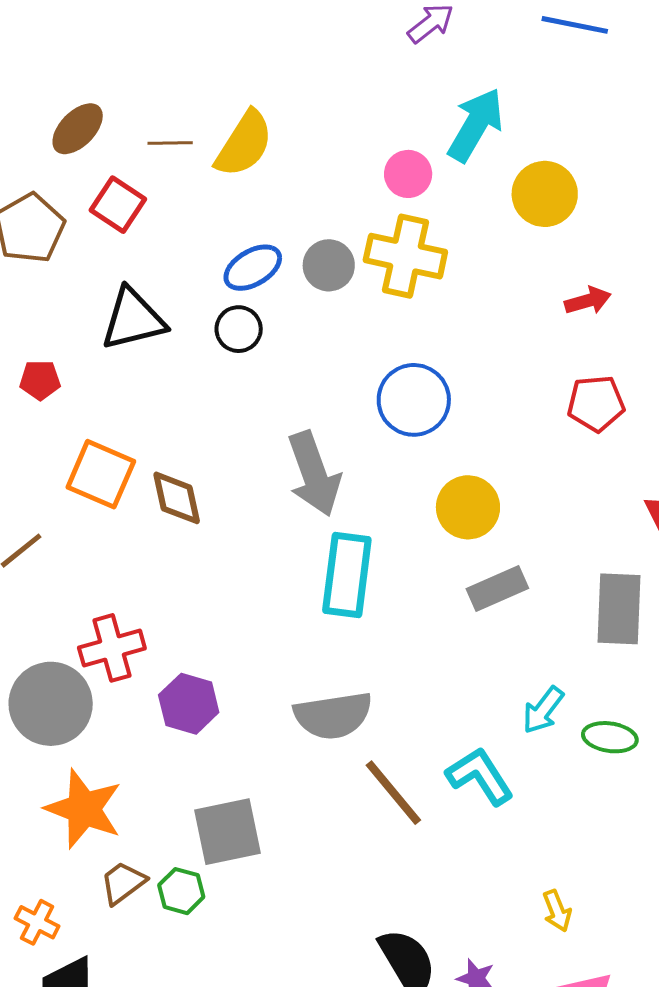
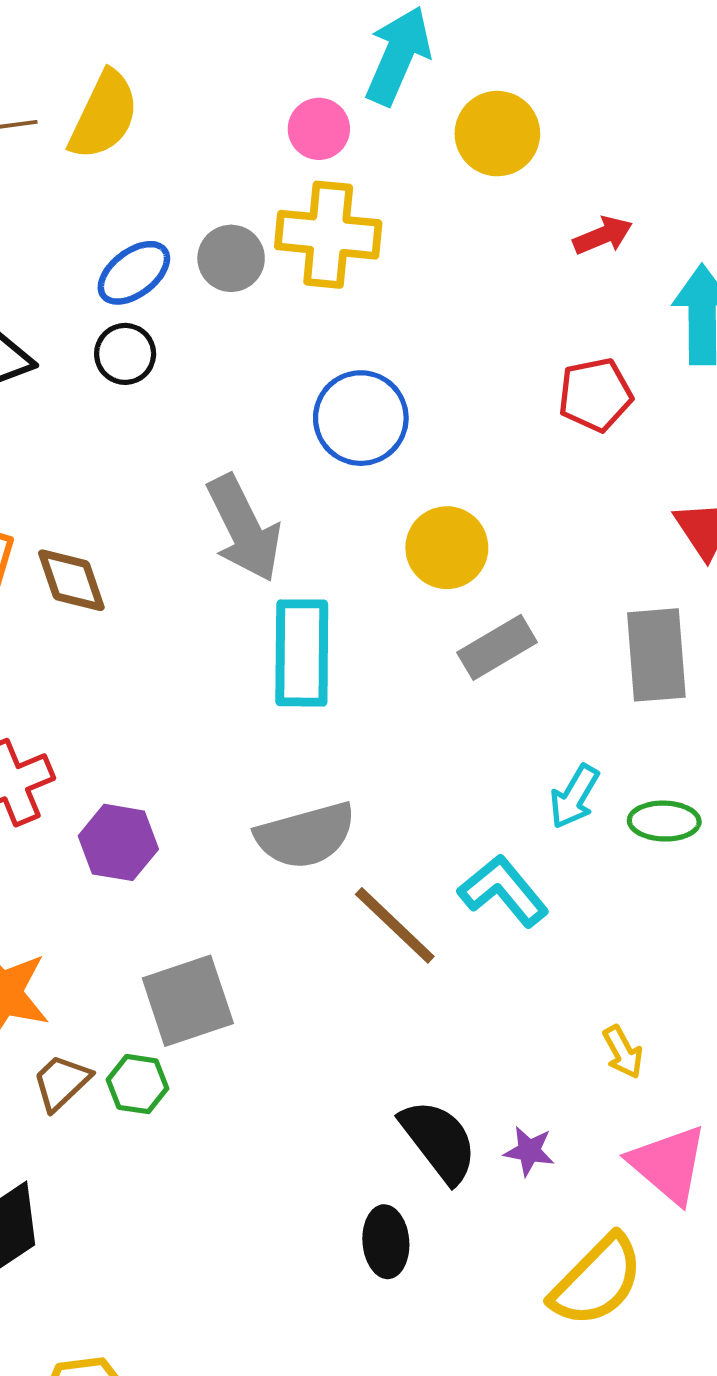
red arrow: (588, 301) -> (603, 235), moved

